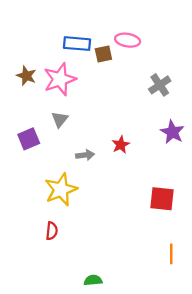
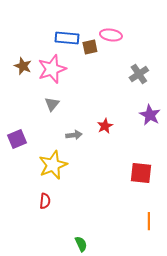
purple square: (29, 139) -> (17, 139), moved
green semicircle: (93, 280) -> (81, 244), turned 70

